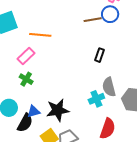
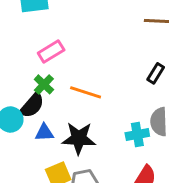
orange line: (40, 35) -> (86, 92), moved
black semicircle: (25, 123) -> (32, 105), moved

